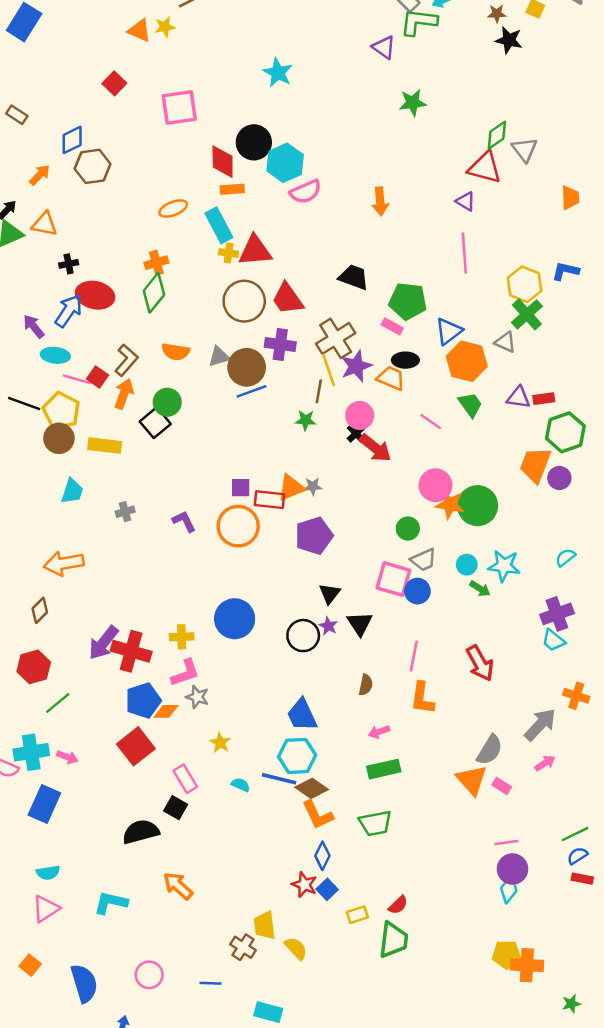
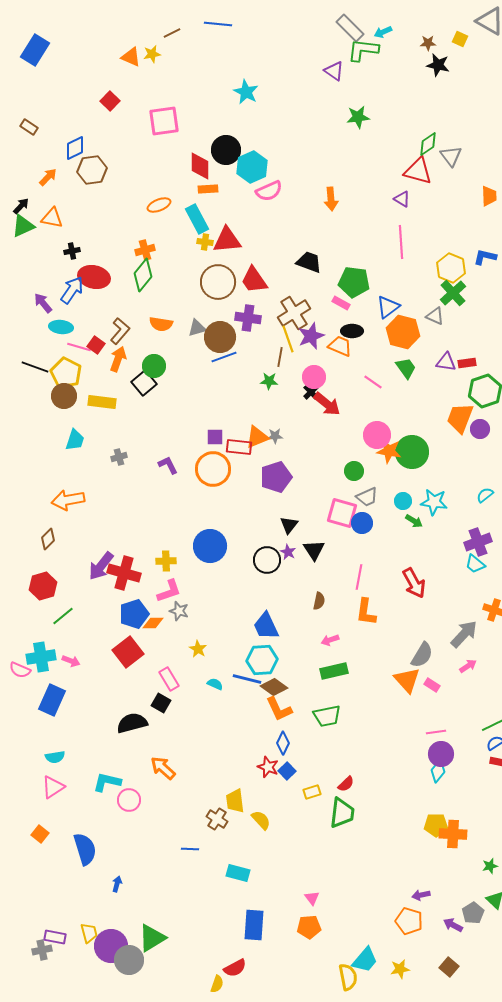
pink circle: (149, 975) -> (129, 800), moved

